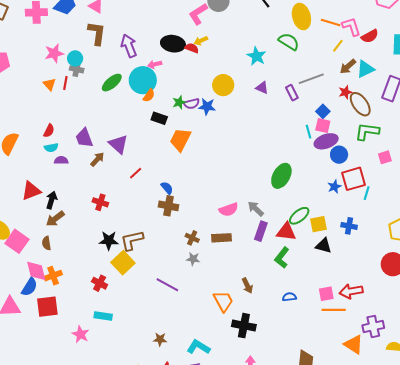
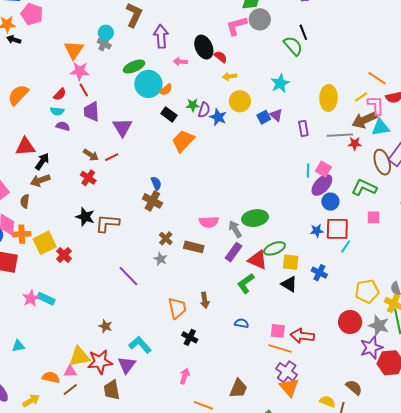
yellow ellipse: (301, 17) -> (328, 98), moved
orange line: (331, 23) -> (377, 78), moved
pink L-shape: (351, 27) -> (376, 105), moved
yellow arrow: (201, 41) -> (230, 76), moved
green semicircle: (289, 42) -> (293, 46), moved
black ellipse: (173, 44) -> (204, 47), turned 40
pink star: (54, 53) -> (80, 71), moved
brown arrow: (348, 67) -> (365, 120), size x1.4
gray line: (311, 79) -> (340, 135), moved
cyan circle: (143, 80) -> (148, 84), moved
red line: (65, 83) -> (84, 90), moved, turned -56
orange triangle: (49, 84) -> (74, 50), size x1.5
purple semicircle: (191, 104) -> (204, 110), turned -77
brown ellipse: (360, 104) -> (382, 162), moved
blue square: (323, 111) -> (264, 117), moved
purple ellipse: (326, 141) -> (322, 185), turned -45
brown arrow: (97, 159) -> (91, 155), moved, turned 63
red line: (136, 173) -> (112, 157), moved
green ellipse: (281, 176) -> (255, 218), moved, turned 35
yellow square: (123, 263) -> (45, 243), moved
cyan rectangle: (103, 316) -> (46, 299), moved
black cross: (244, 326) -> (190, 337), size x0.7
purple cross: (373, 327) -> (287, 372), moved, turned 30

